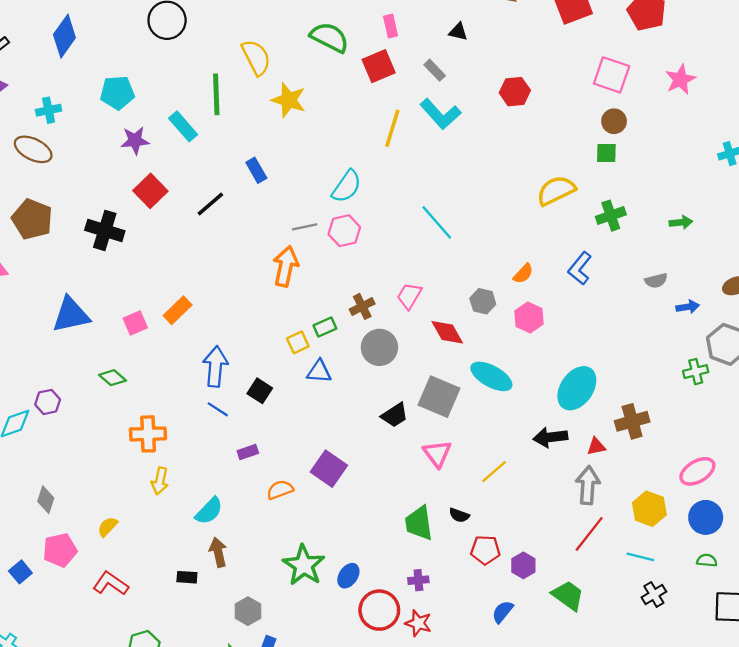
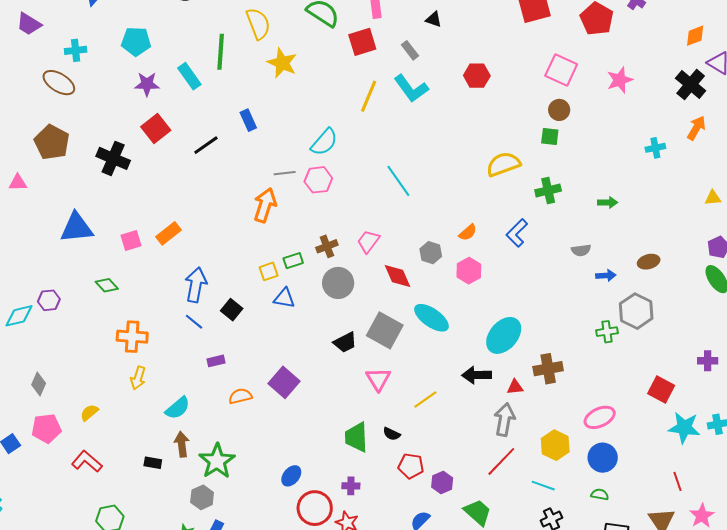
green star: (304, 565) -> (217, 461), moved

